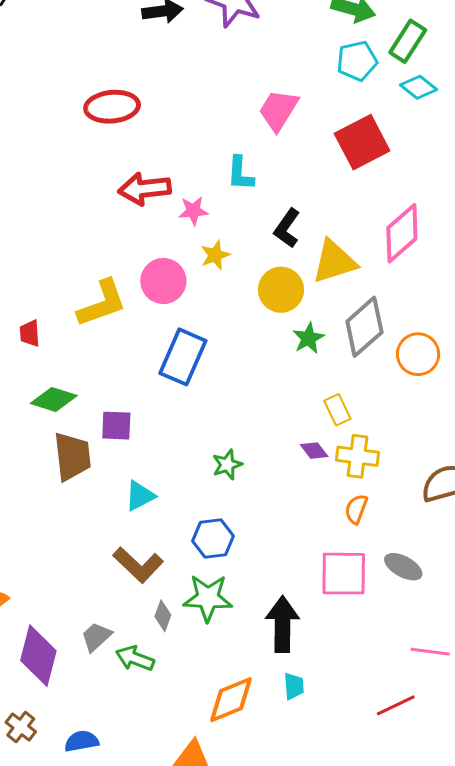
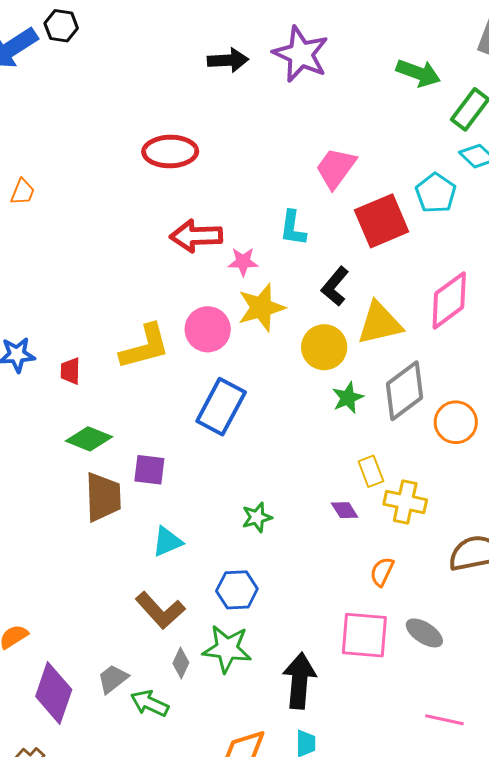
cyan pentagon: (357, 61) -> (436, 193), moved, turned -30
red square: (362, 142) -> (382, 221), moved
yellow star: (215, 255) -> (261, 308), size x1.6
yellow cross: (357, 456) -> (405, 502), moved

